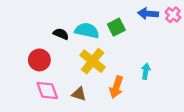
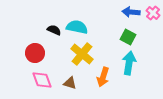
green square: (116, 27) -> (128, 37), moved, turned -35
cyan arrow: (146, 71) -> (129, 63), size x1.6

